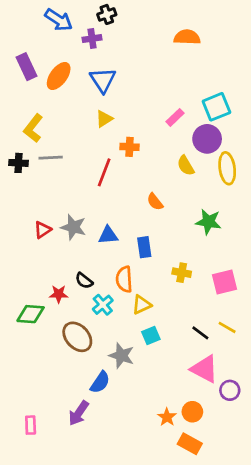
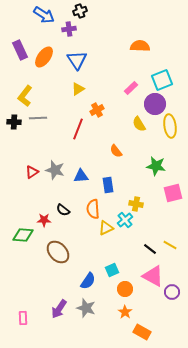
orange semicircle: (187, 37) -> (140, 46), moved
orange cross: (130, 147) -> (97, 110), turned -32
pink square: (224, 282) -> (173, 193), moved
cyan cross: (103, 305) -> (125, 220), moved
cyan square: (151, 335) -> (112, 270), moved
gray star: (121, 356) -> (86, 308), moved
blue semicircle: (100, 382) -> (88, 281), moved
orange circle: (192, 412) -> (125, 289), moved

